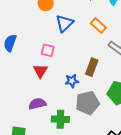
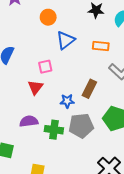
orange rectangle: (98, 25) -> (101, 46), turned -42
pink square: (48, 50) -> (45, 67), turned -32
green cross: (60, 119) -> (54, 130), moved

